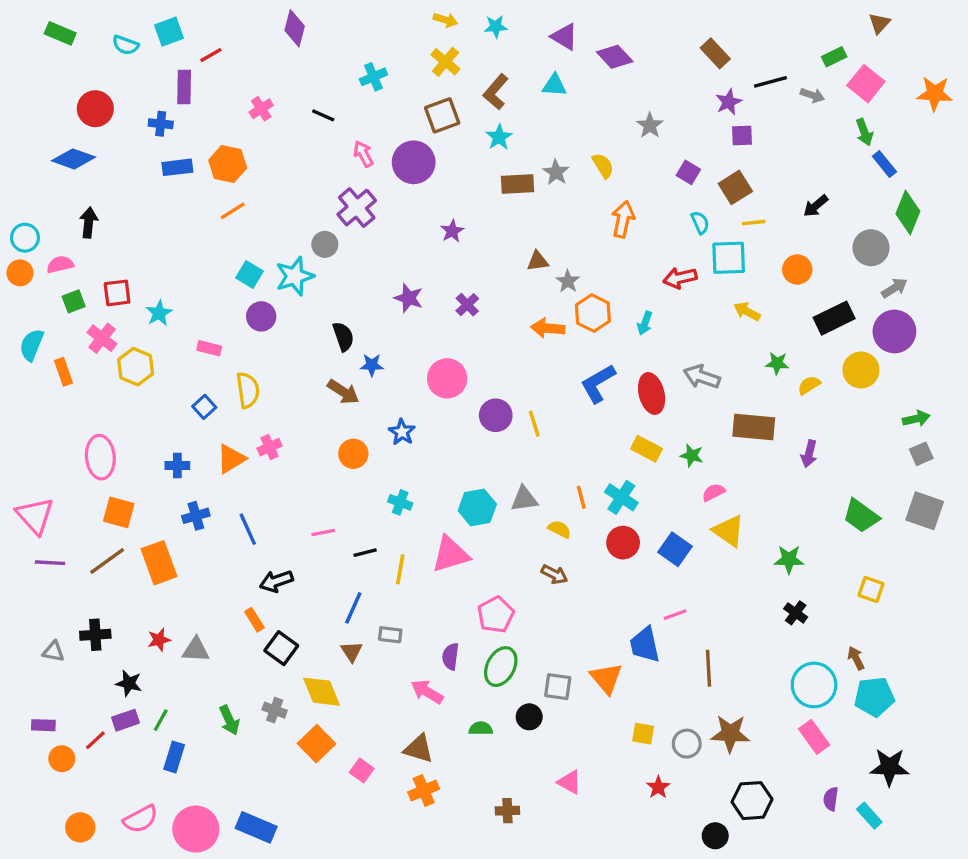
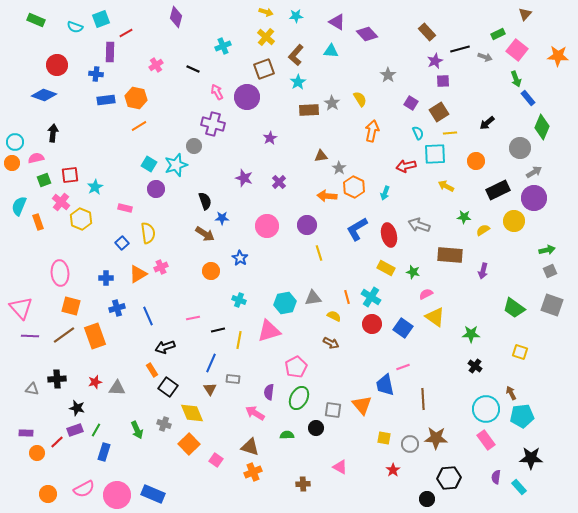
purple cross: (357, 208) -> (213, 124), turned -35
purple circle: (496, 415) -> (307, 225), moved

